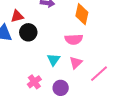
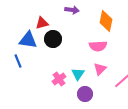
cyan triangle: (54, 60) -> (78, 74), moved
pink cross: (34, 82) -> (59, 79), moved

